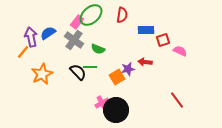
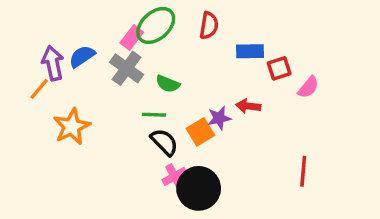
pink semicircle: (180, 51) -> (308, 87), turned 104
black semicircle: (78, 72) -> (164, 142), moved
red line: (177, 100) -> (303, 171), turned 42

